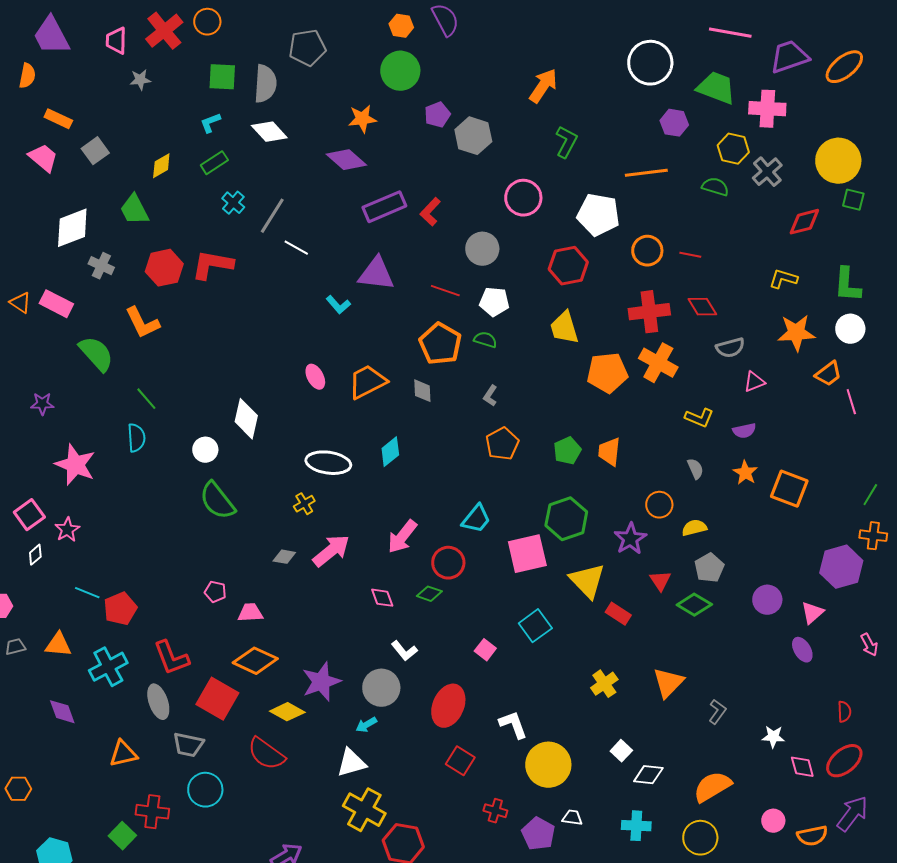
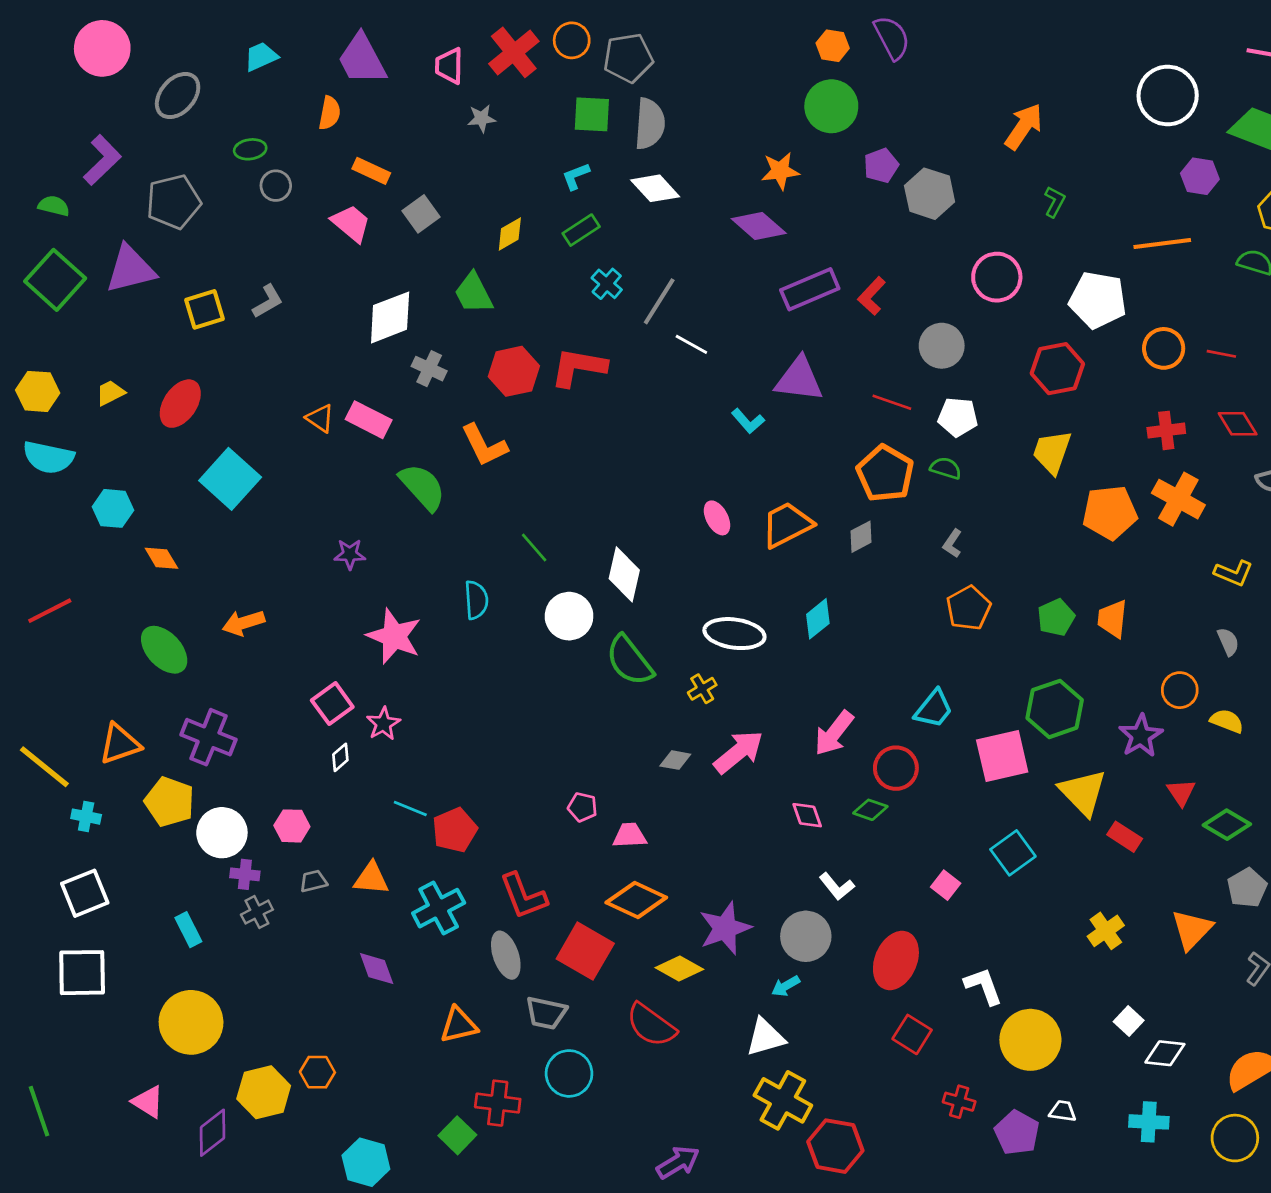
gray pentagon: (307, 48) -> (628, 58), moved
green L-shape: (566, 142) -> (1055, 202), size x0.7
red cross: (649, 312) -> (1166, 430), size x0.7
yellow trapezoid: (564, 328) -> (1052, 452), turned 36
gray diamond: (422, 391) -> (861, 537), turned 65
green line: (146, 399) -> (534, 547), moved
white circle: (205, 450) -> (569, 616), size x1.4
green semicircle: (217, 501) -> (630, 660), moved
yellow semicircle: (694, 528) -> (1227, 721), turned 35
gray pentagon: (709, 568) -> (1247, 888), moved

